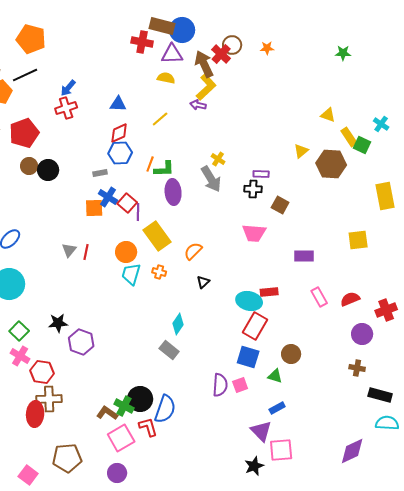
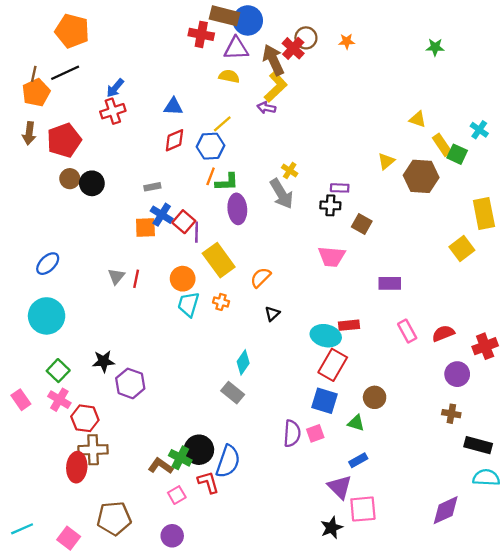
blue hexagon: (120, 153) -> (211, 146), moved
yellow square: (358, 240) -> (462, 248), moved, turned -30
pink square: (121, 438) -> (177, 495), size x0.6

